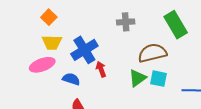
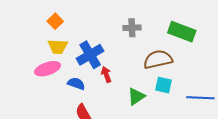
green rectangle: (176, 25) -> (182, 32), turned -40
green triangle: (137, 78) -> (136, 96), moved

